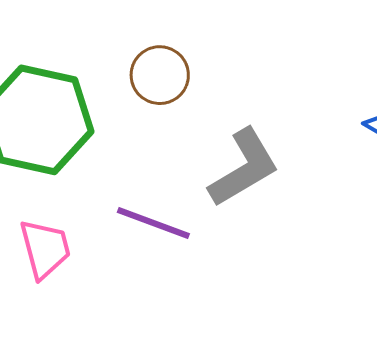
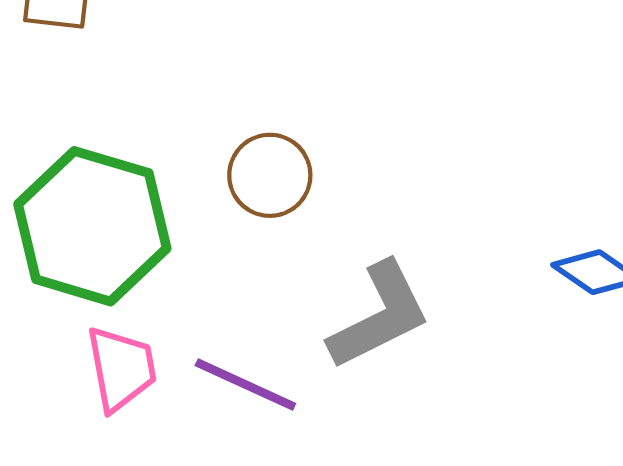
pink trapezoid: (45, 249) -> (121, 369), moved

